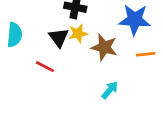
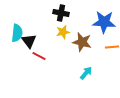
black triangle: (59, 38) -> (29, 41), moved

